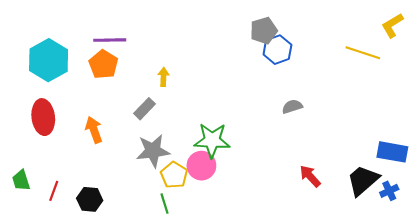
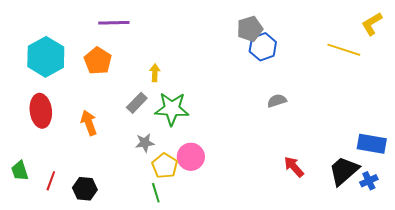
purple line: (110, 40) -> (114, 23), moved
green star: (212, 140) -> (172, 109), moved
gray star: (153, 151) -> (145, 143), size x0.6

